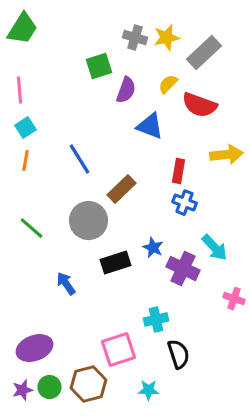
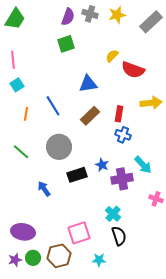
gray cross: (135, 37) -> (90, 14), moved
yellow star: (167, 37) -> (117, 15), moved
gray rectangle: (204, 52) -> (151, 22), moved
purple semicircle: (126, 90) -> (68, 17), moved
blue triangle: (150, 126) -> (88, 84), moved, turned -30
orange line: (25, 161) -> (26, 114), moved
brown rectangle: (121, 189) -> (90, 116), moved
purple cross: (183, 269) -> (122, 179), turned -35
cyan cross: (156, 320) -> (113, 214), moved, turned -35
purple ellipse: (34, 348) -> (23, 232), turned 30

